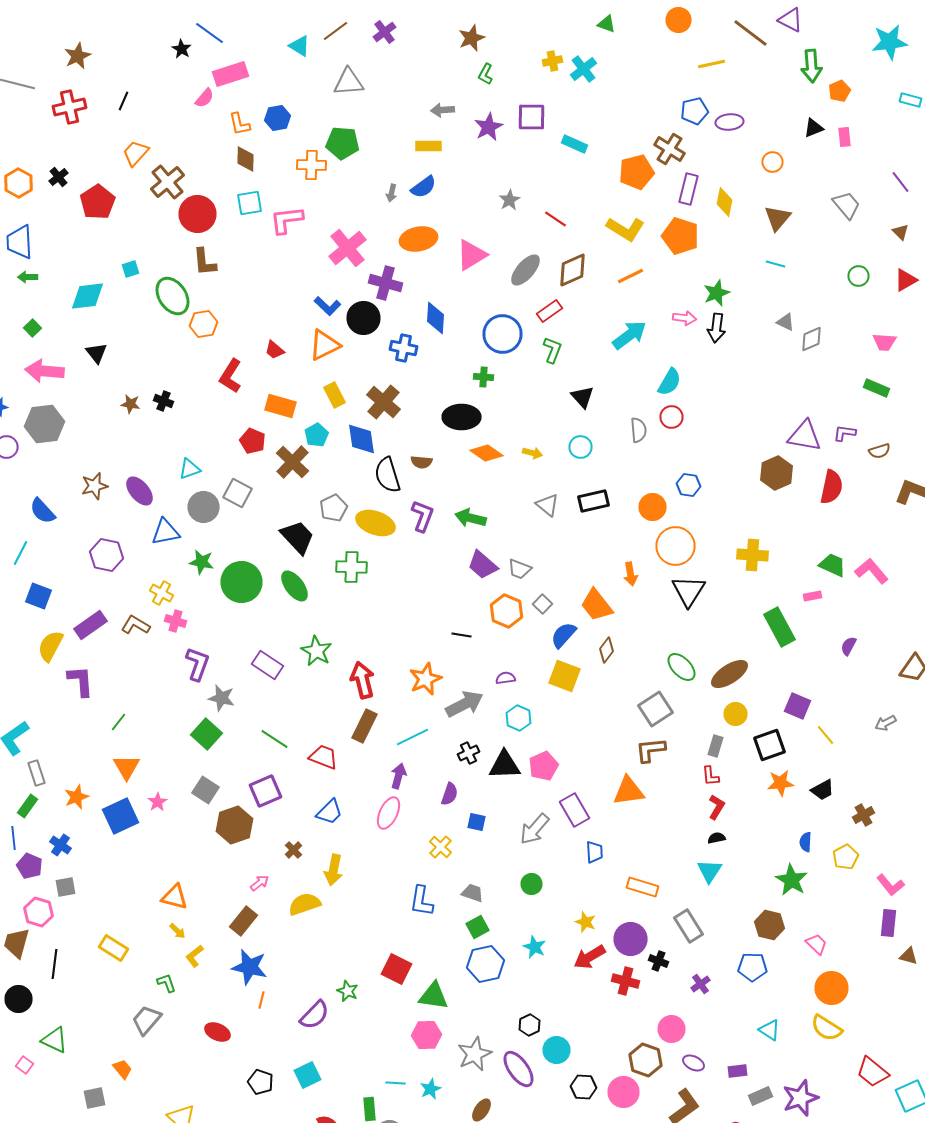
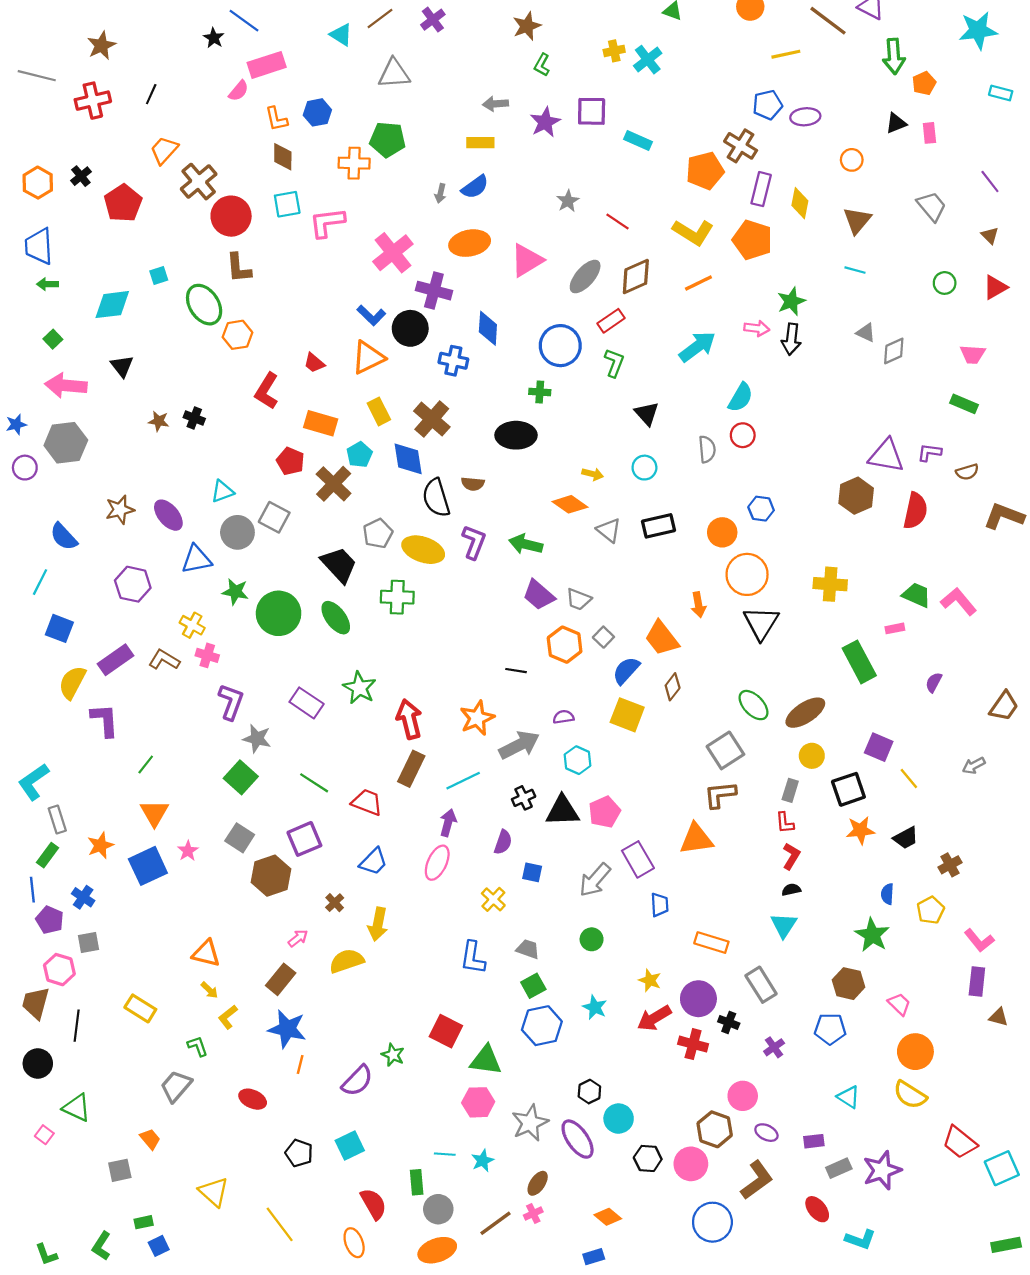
orange diamond: (486, 453) -> (570, 504), moved

